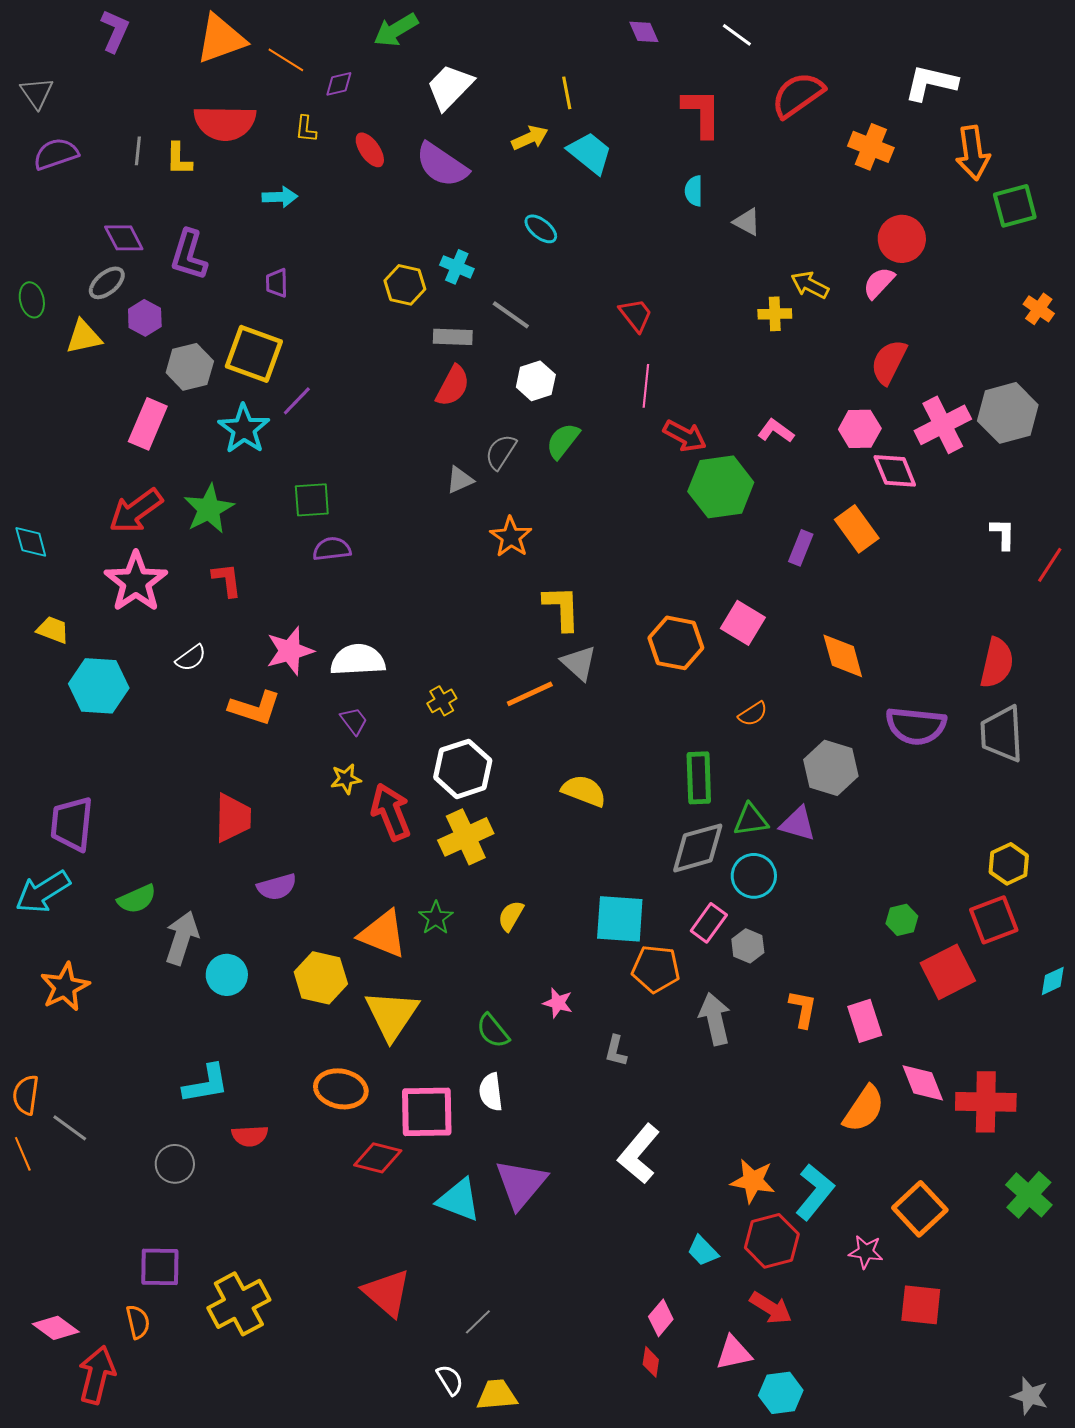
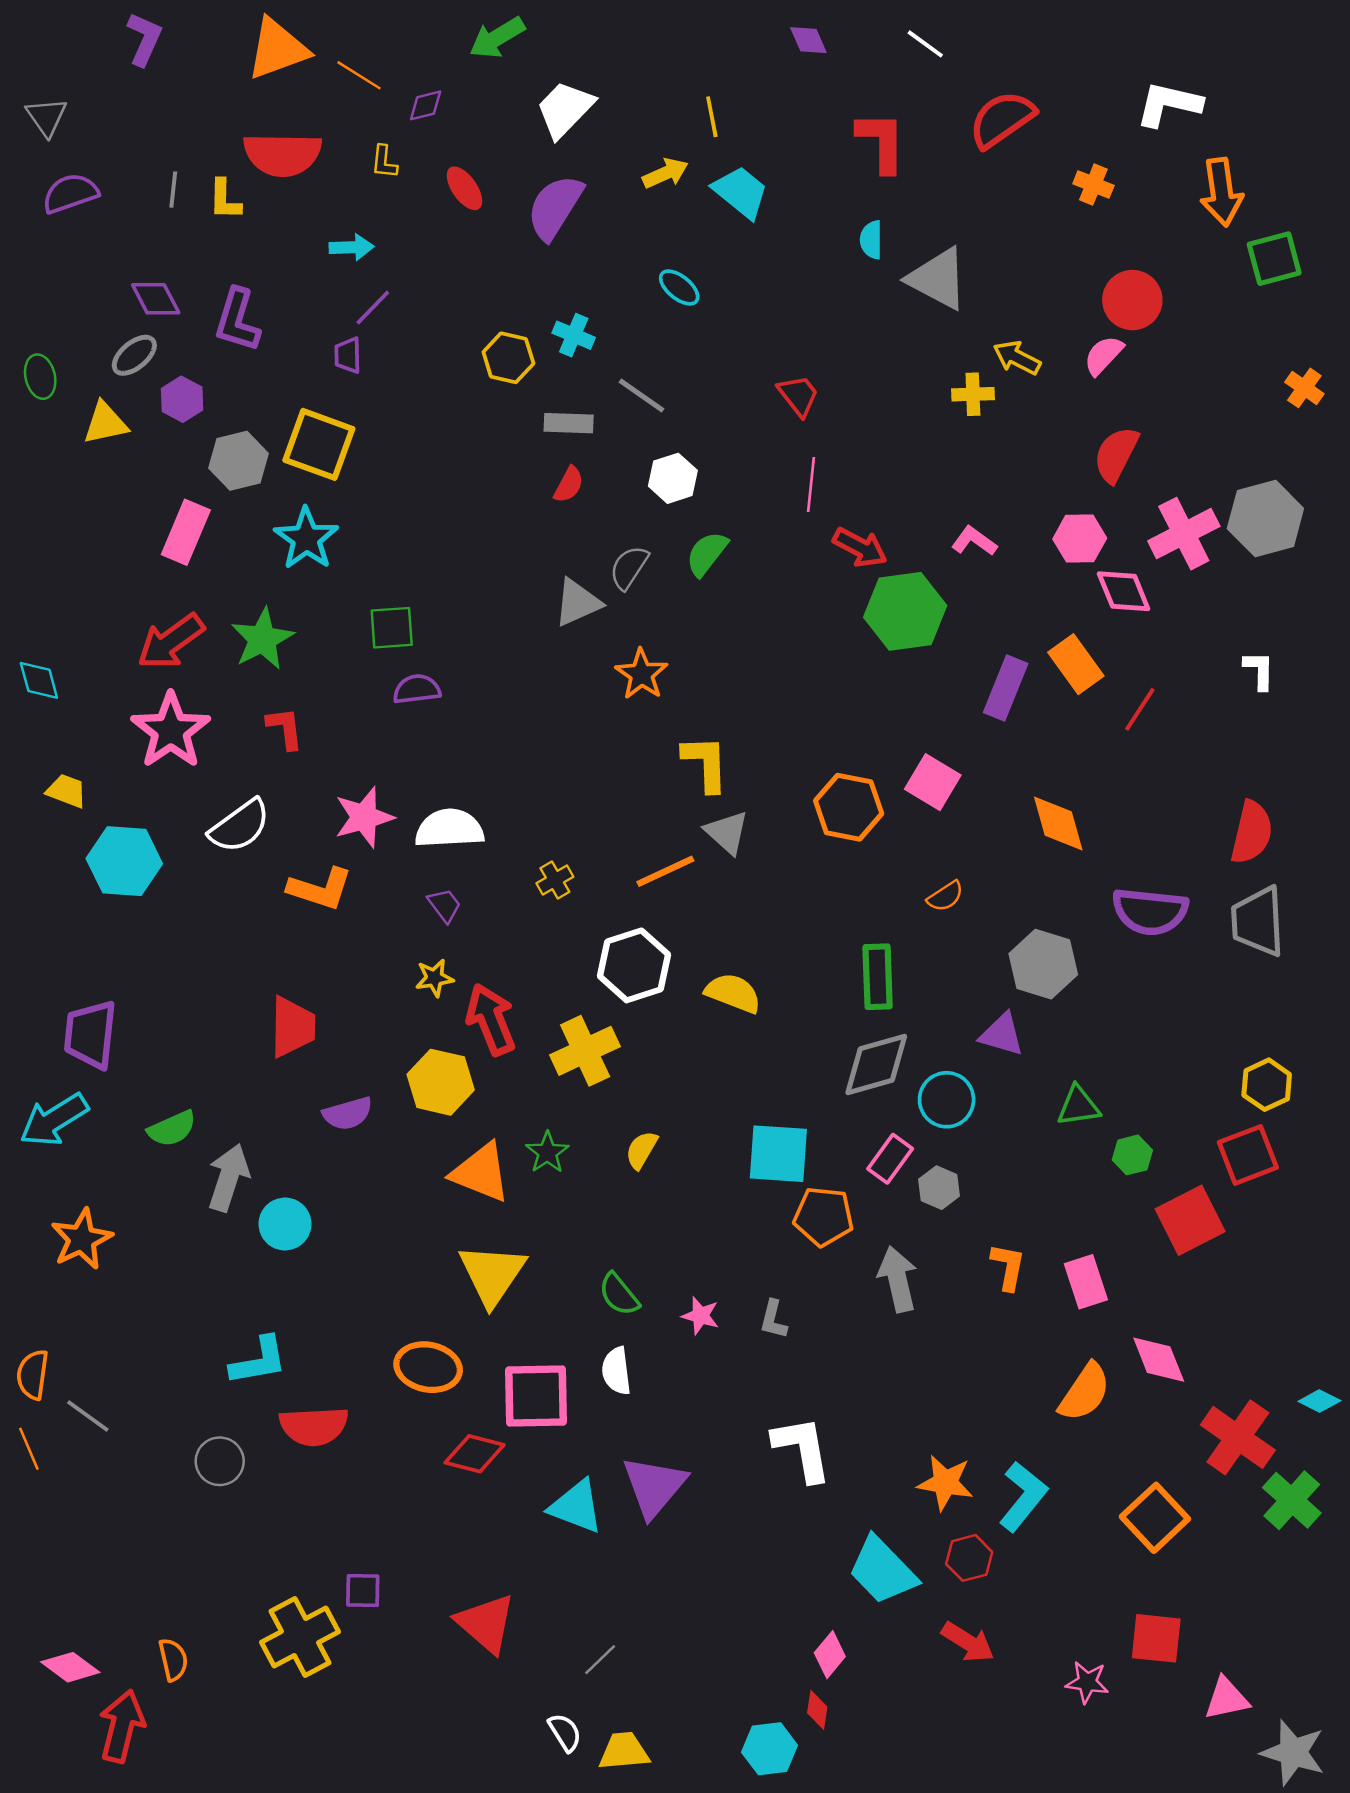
orange cross: (871, 147) -> (1093, 185), size x0.7
purple semicircle: (442, 165) -> (555, 207), turned 88
gray triangle: (747, 222) -> (938, 279), size x1.8
red semicircle: (453, 386) -> (569, 485), size x0.7
purple line: (297, 401) -> (373, 308), moved
gray triangle: (460, 480) -> (577, 603), size x1.4
purple rectangle: (801, 548) -> (1006, 688), size x1.4
red line: (1050, 565) -> (1140, 709), moved
white semicircle: (191, 658) -> (240, 826), size x1.6
white hexagon: (463, 769) -> (634, 965), moved
green triangle: (751, 820) -> (1078, 1106), moved
yellow hexagon: (321, 978) -> (441, 1082), moved
cyan diamond: (1053, 981) -> (1319, 1401), moved, turned 52
pink star: (558, 1003) -> (701, 1316), moved
red cross: (986, 1102) -> (1238, 1437), moved, turned 34
red semicircle: (250, 1136) -> (314, 1426), size x1.5
white L-shape: (639, 1154) -> (802, 1449), turned 130
red hexagon: (772, 1241) -> (969, 1558), size x0.7
cyan trapezoid: (703, 1251) -> (883, 1570), size x1.8
pink star: (866, 1252) -> (1087, 1682), moved
purple square: (160, 1267) -> (363, 1591), moved, size x0.7
pink triangle: (734, 1353) -> (1227, 1699), moved
cyan hexagon: (781, 1393) -> (770, 1749), moved
gray star: (1030, 1396) -> (1293, 1753), size x1.4

